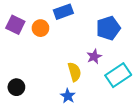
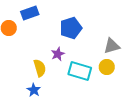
cyan rectangle: (118, 75) -> (80, 71), turned 50

